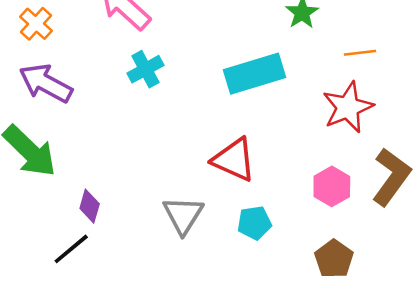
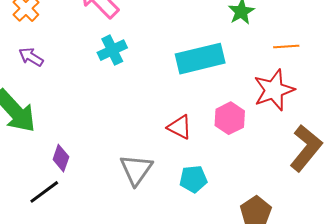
purple arrow: (46, 83) -> (31, 57), size x0.6
red triangle: (234, 160) -> (180, 127), size x0.7
pink hexagon: (332, 186) -> (230, 118), moved

